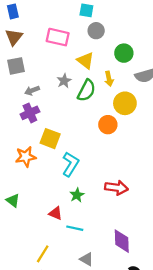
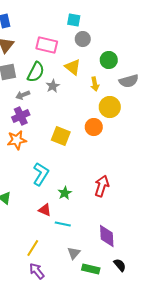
green semicircle: (86, 90) -> (36, 72), moved
yellow square: (50, 139) -> (61, 136), moved
orange star: (26, 157) -> (17, 140), moved
cyan L-shape: (70, 164) -> (41, 174), moved
red arrow: (116, 188) -> (102, 186), turned -80
gray triangle: (86, 259) -> (74, 253), turned 40

